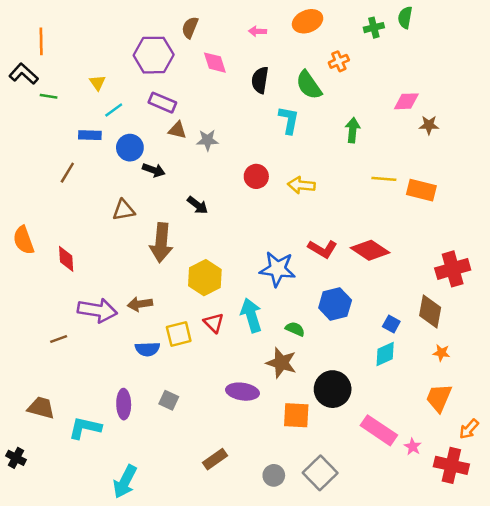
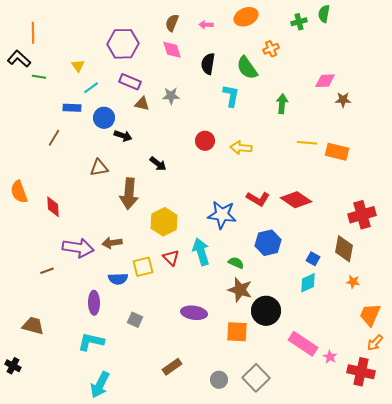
brown semicircle: (190, 28) -> (172, 23), moved
gray star: (207, 140) -> (171, 96), moved
brown star: (281, 363) -> (240, 290), moved
orange trapezoid: (439, 398) -> (370, 315), moved
purple ellipse: (124, 404) -> (94, 303), moved
cyan L-shape: (85, 428) -> (91, 342), moved

